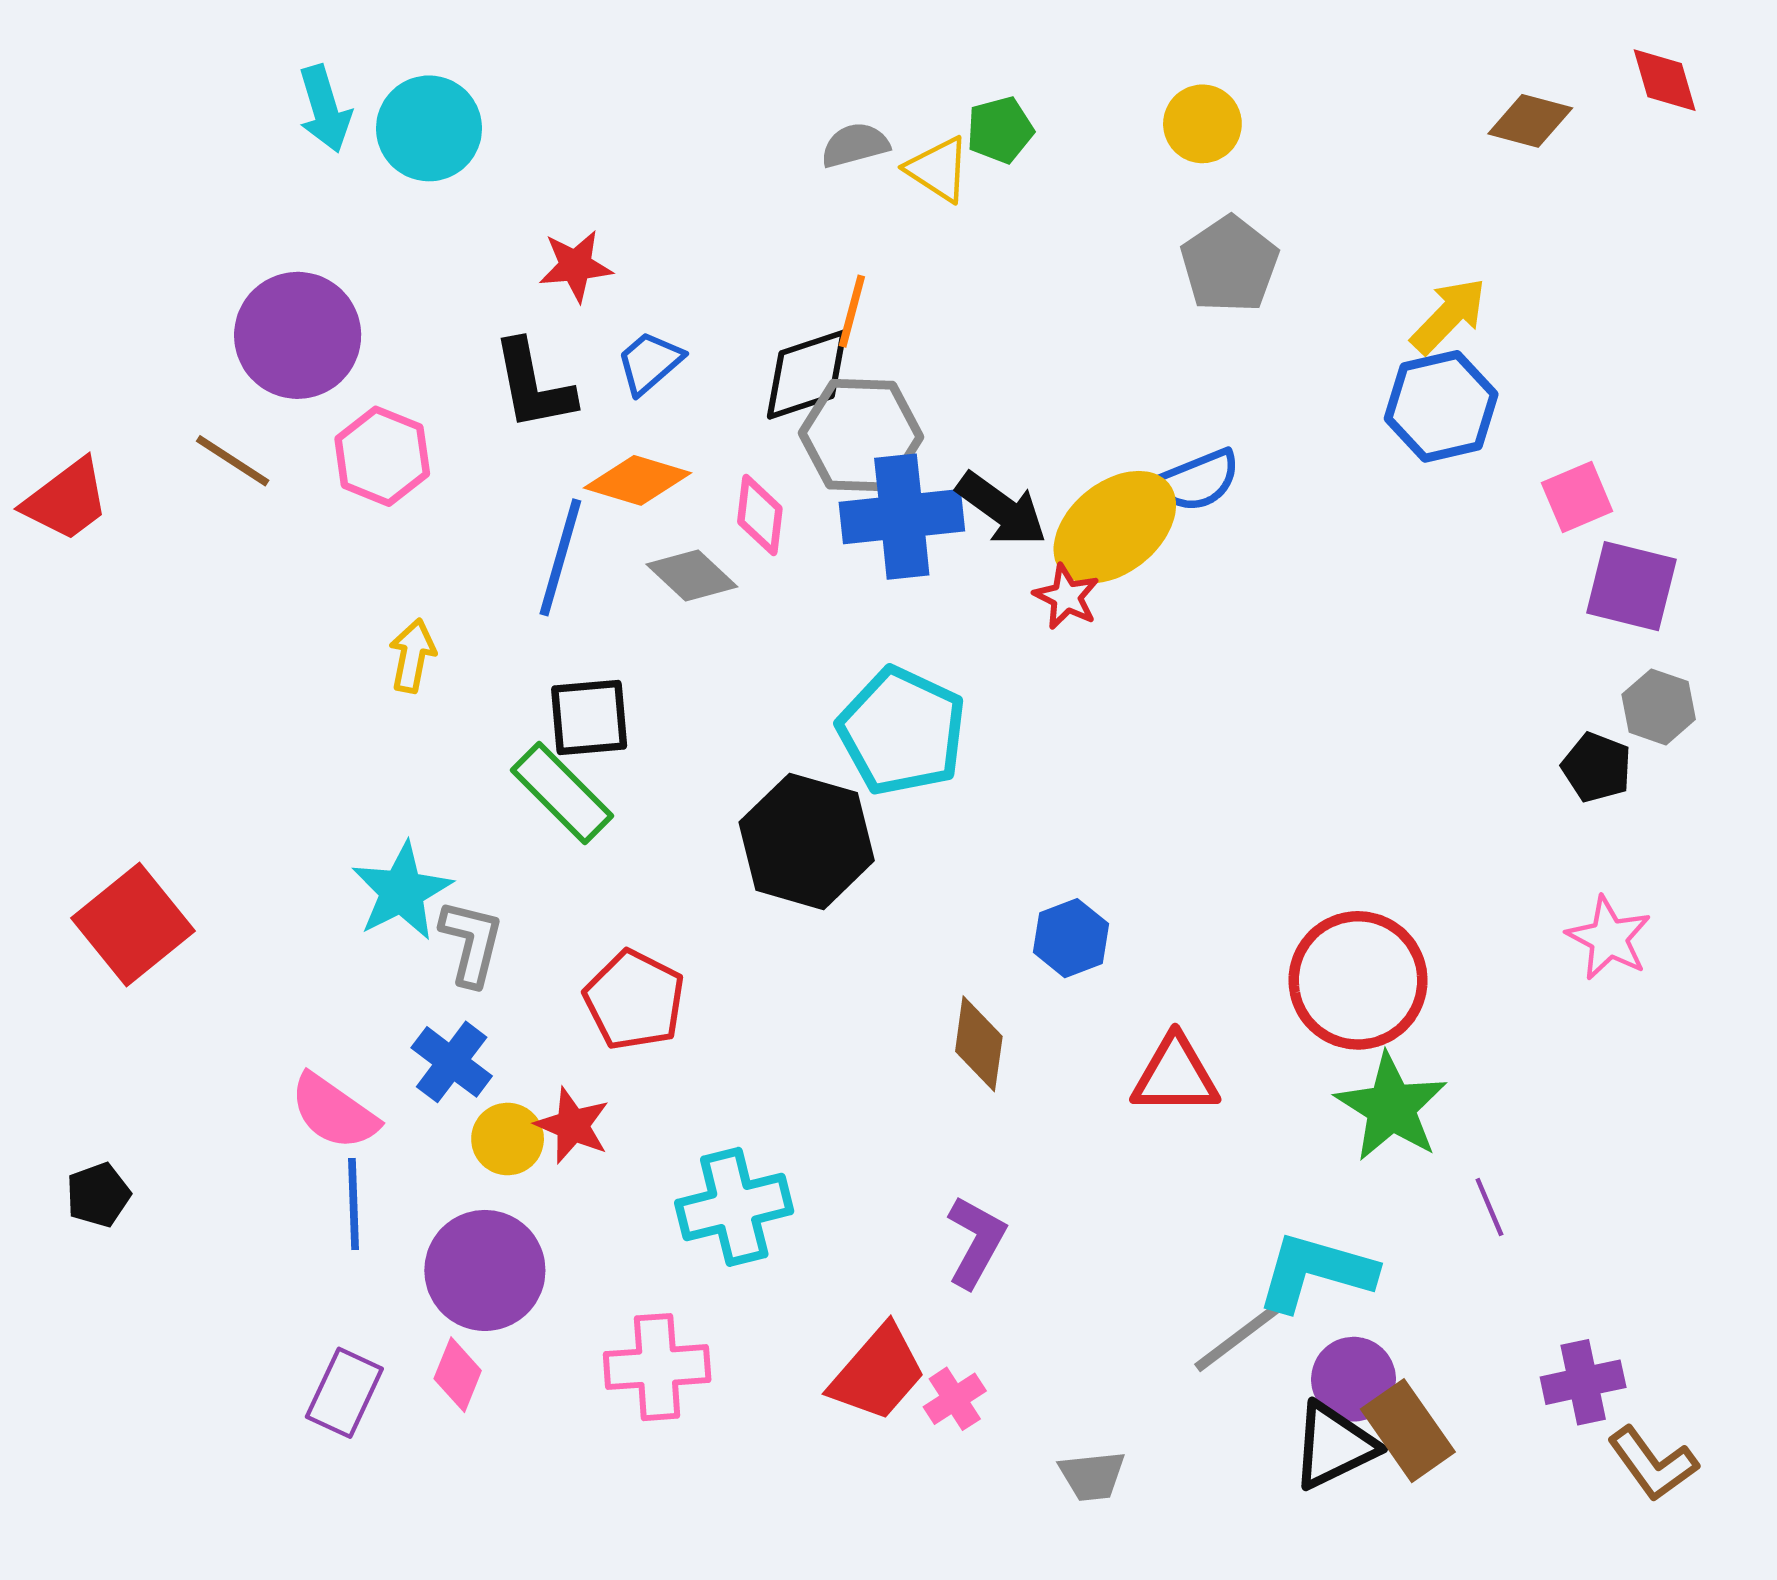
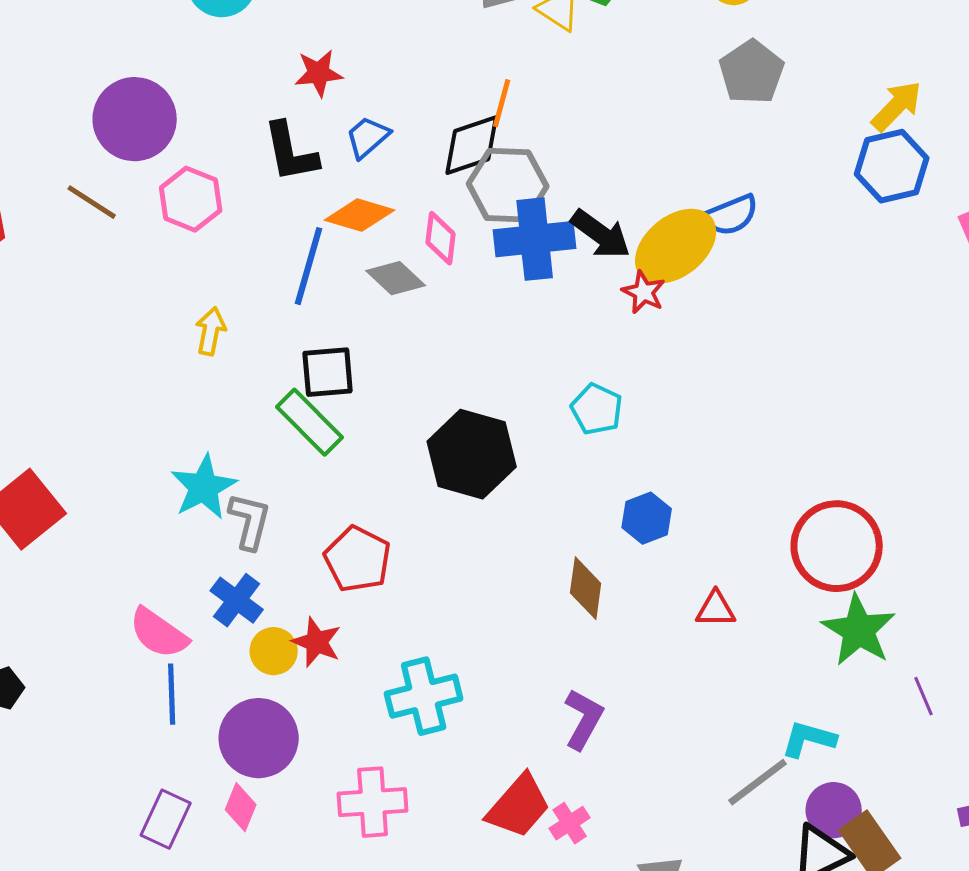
cyan pentagon: (902, 731) -> (597, 409), moved, size x0.6
red triangle: (1175, 1076) -> (716, 609), size x0.7
cyan L-shape: (1316, 1272) -> (809, 739), size x0.7

